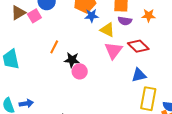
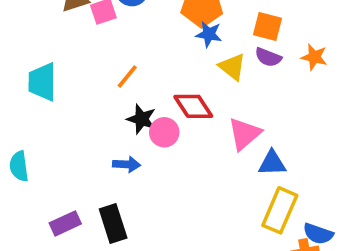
red diamond: (138, 46) -> (193, 106), moved
pink triangle: (114, 51) -> (244, 134), moved
black star: (72, 60) -> (141, 119), moved
blue arrow: (26, 103) -> (126, 164), moved

